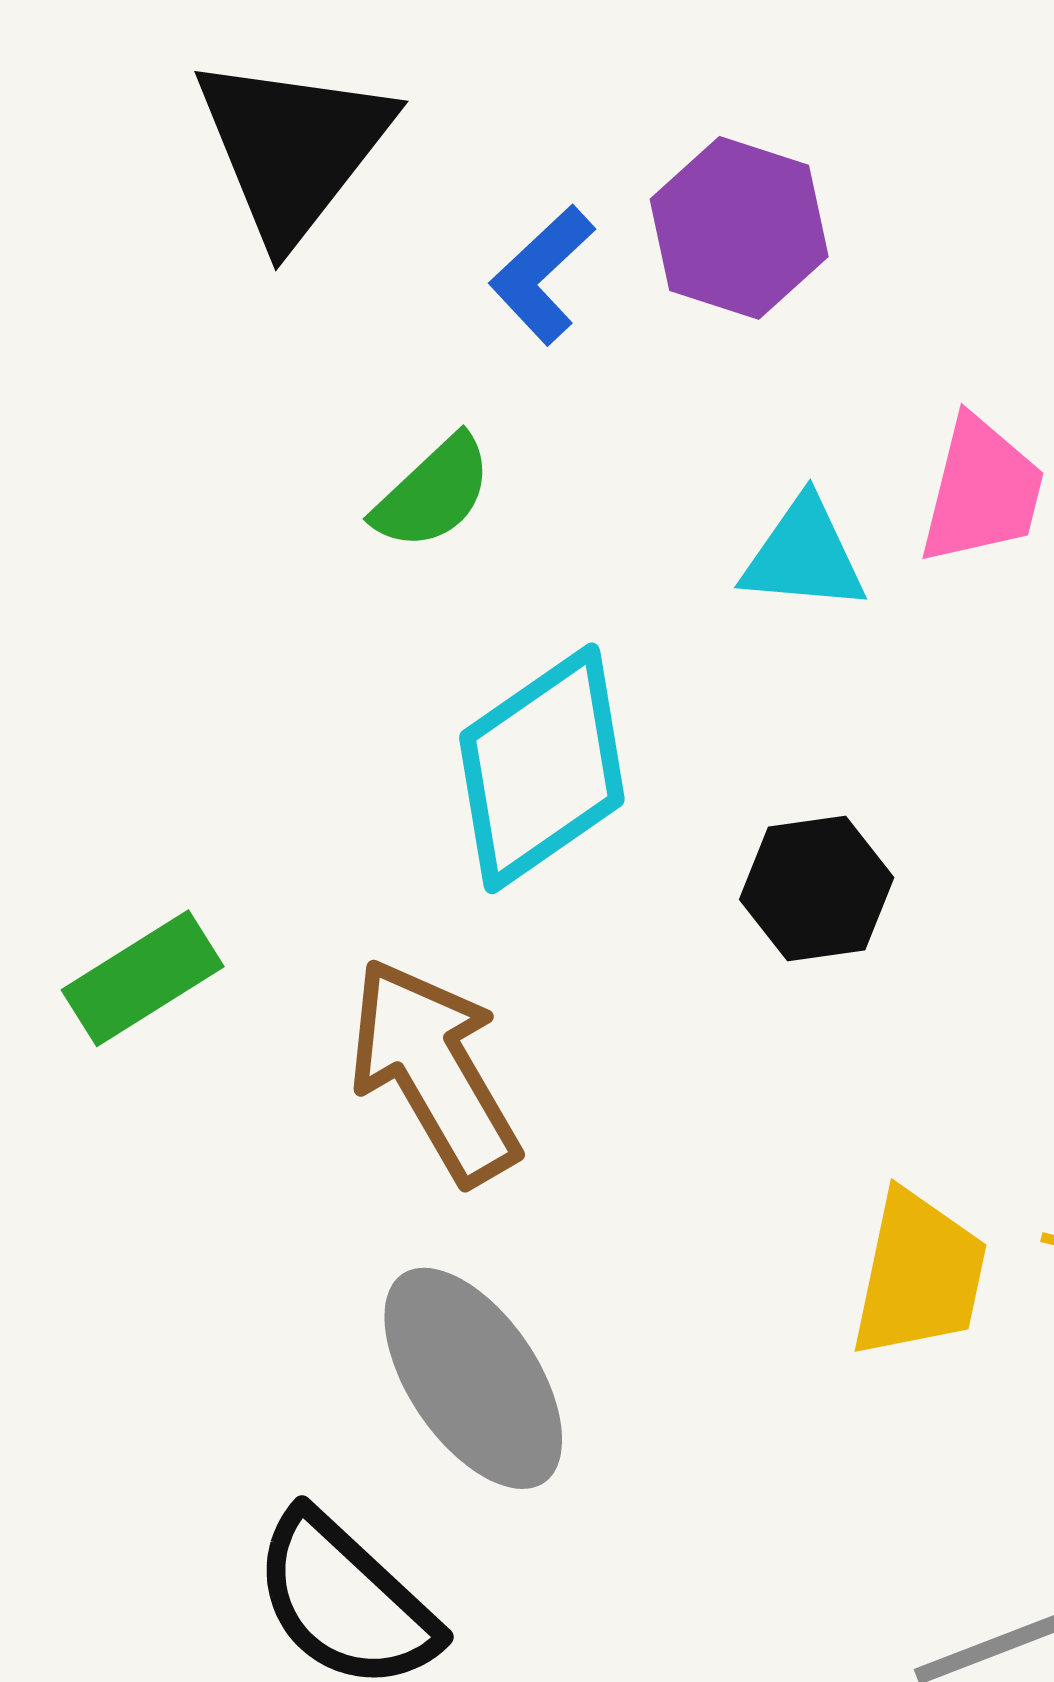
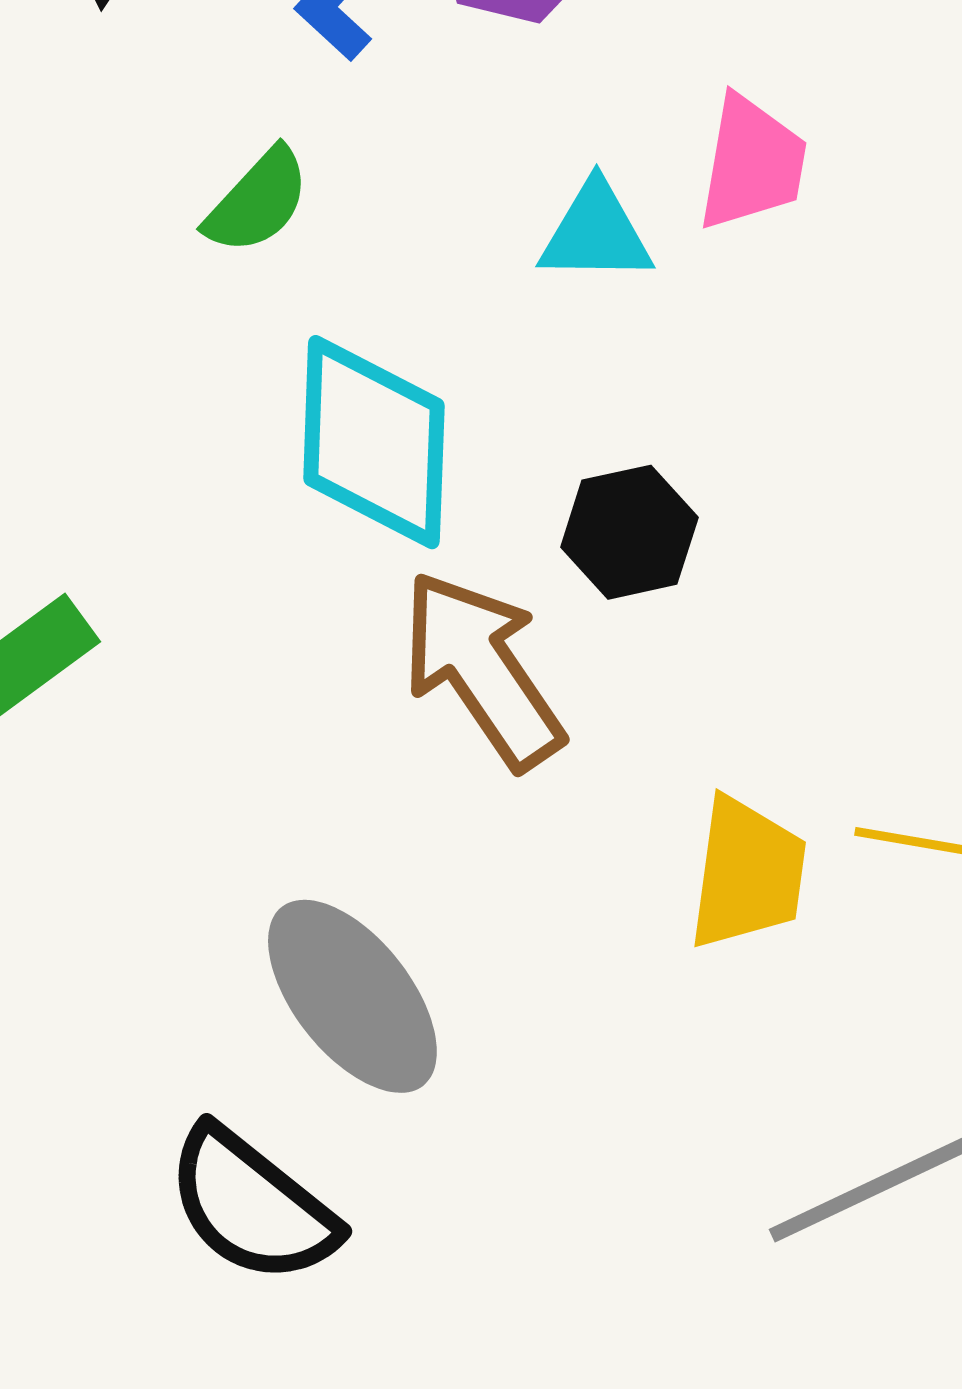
cyan diamond: (542, 768) -> (374, 442), turned -49
brown arrow: (434, 1071) -> (482, 670), moved

